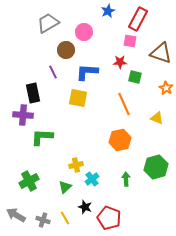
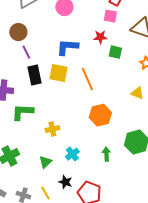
brown circle: (66, 50) -> (18, 32), moved
purple line: (53, 72) -> (26, 52), moved
black rectangle: (33, 93) -> (34, 75), moved
orange line: (124, 104) -> (87, 79), moved
yellow cross: (76, 165) -> (52, 129), moved

